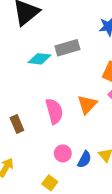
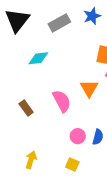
gray rectangle: (67, 48) -> (59, 23), moved
brown rectangle: (17, 124) -> (26, 108), moved

